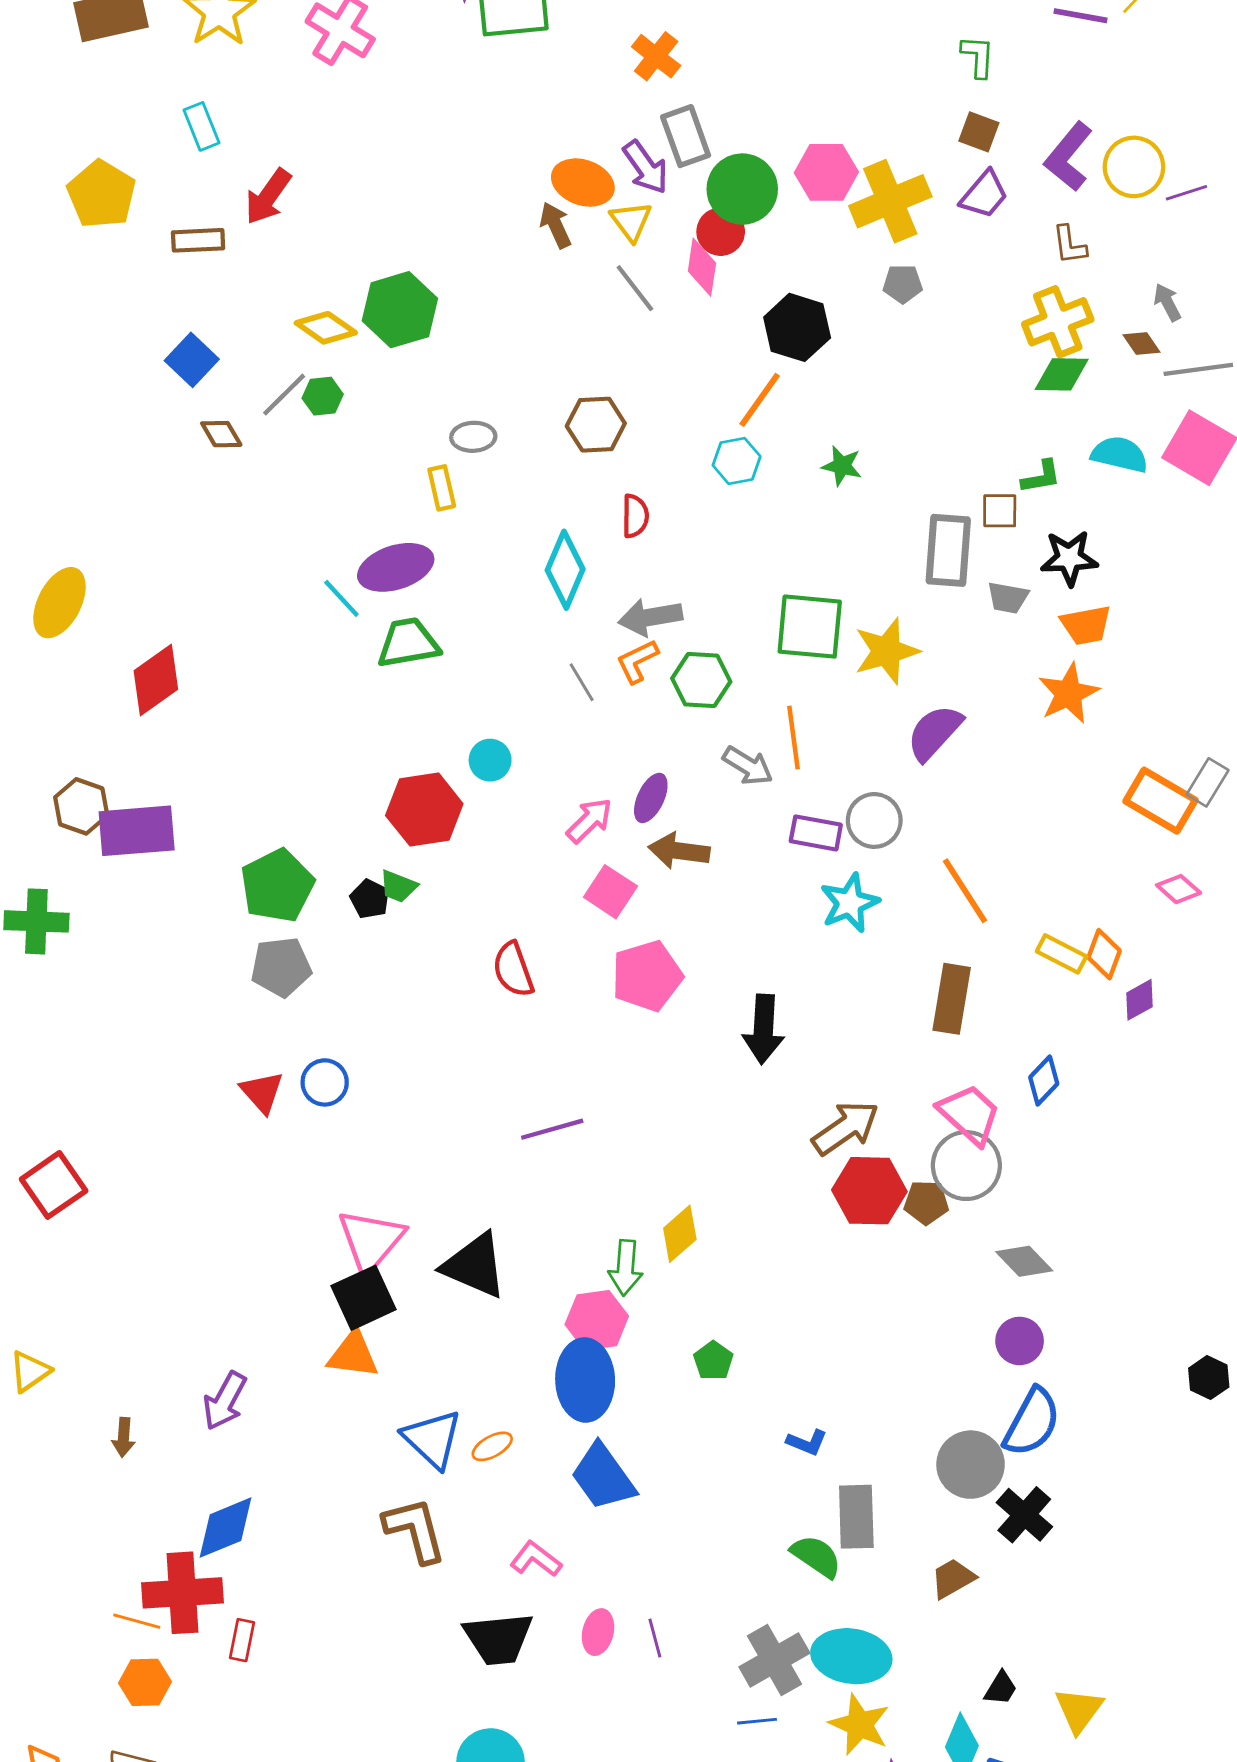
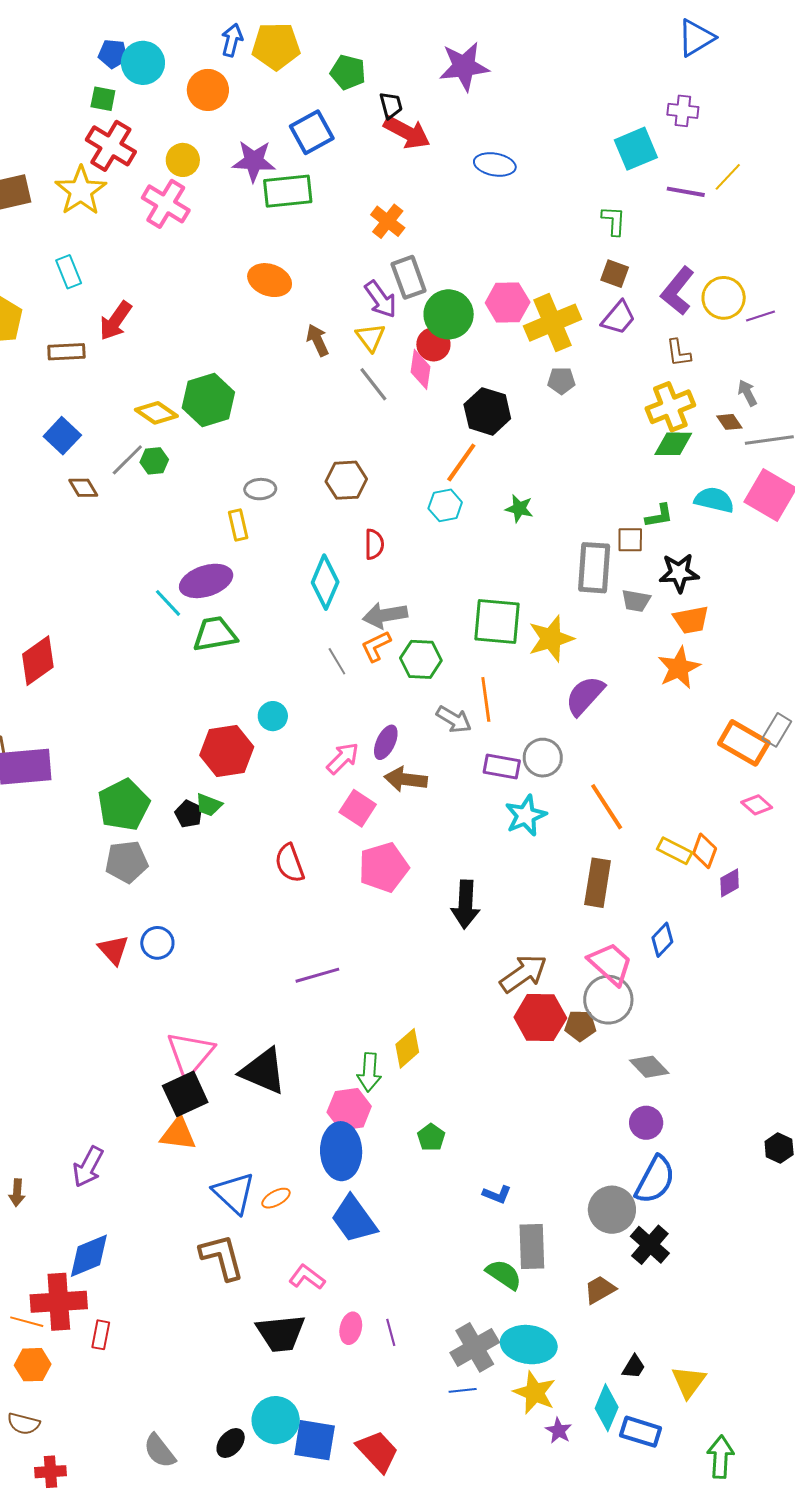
orange ellipse: (583, 183) -> (270, 280), moved

